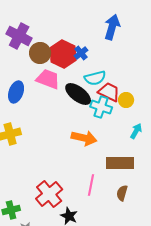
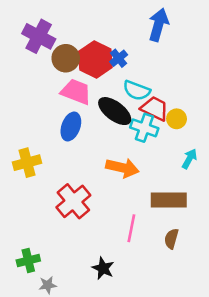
cyan semicircle: (95, 78) -> (137, 90), turned 35
blue ellipse: (16, 92) -> (71, 127), moved
red cross: (49, 194) -> (73, 201), moved

